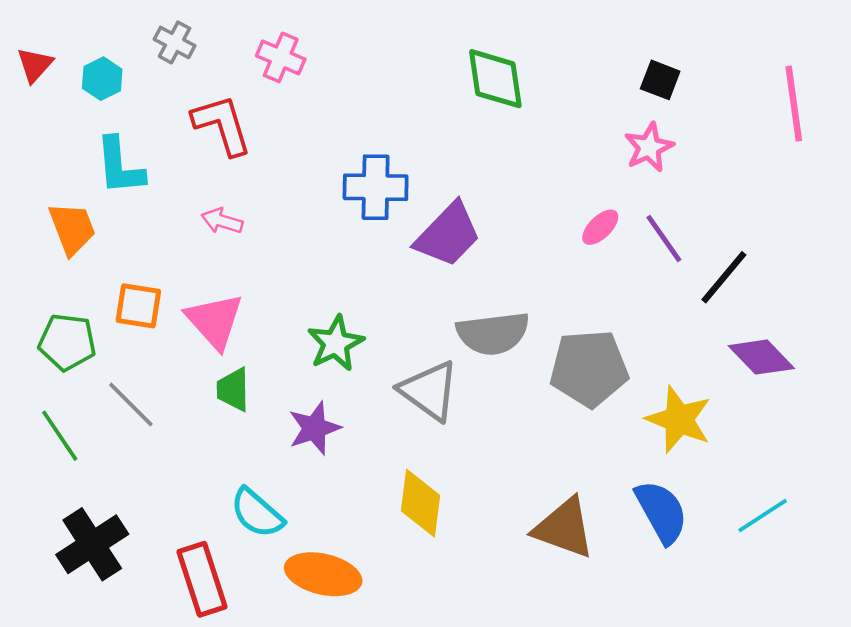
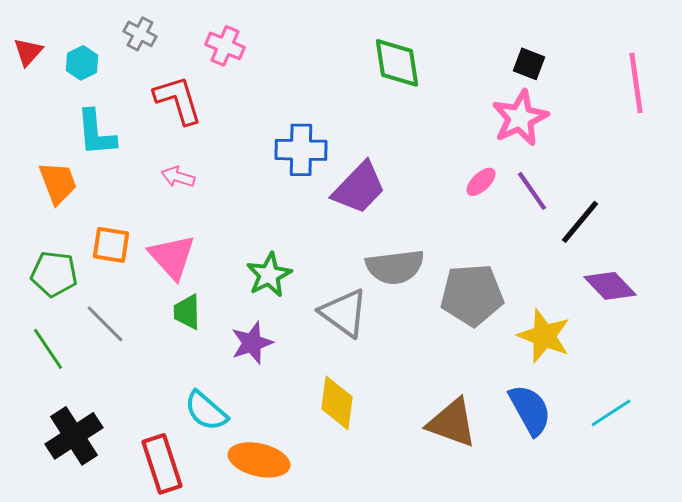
pink star: (649, 147) -> (520, 118), size x1.4

